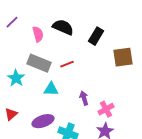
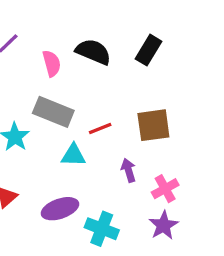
black rectangle: (96, 36) -> (148, 50), moved
brown square: (123, 57) -> (153, 125), moved
red line: (67, 64) -> (100, 129), moved

